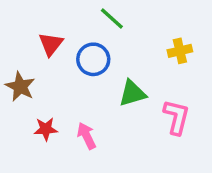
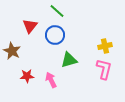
green line: (112, 19) -> (57, 11), moved
yellow cross: (180, 51) -> (105, 46), moved
green triangle: (132, 93) -> (69, 60), moved

